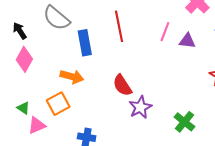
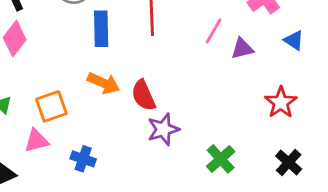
purple triangle: (187, 41) -> (242, 48), turned -30
orange arrow: (72, 77) -> (104, 83), moved
pink triangle: (37, 125) -> (36, 141), moved

